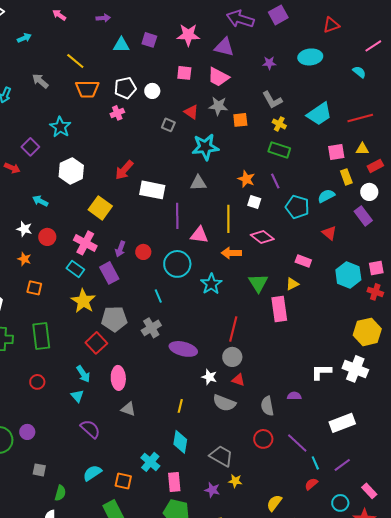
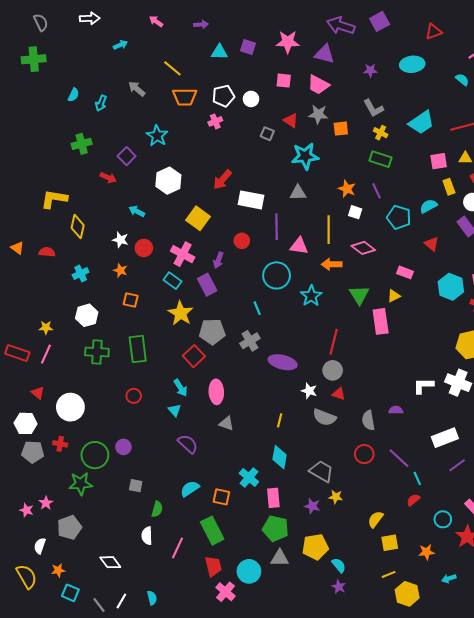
red circle: (143, 252) -> (242, 241), moved
purple line: (342, 465) -> (457, 465), moved

